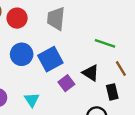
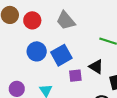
gray trapezoid: (56, 19) -> (66, 20), turned -45
purple square: (66, 83) -> (75, 76), turned 32

